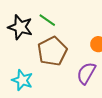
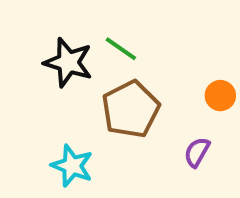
purple semicircle: (86, 73) -> (197, 152), size x0.7

